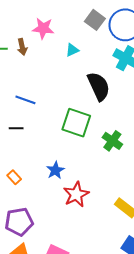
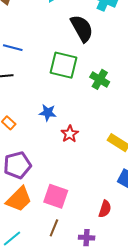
blue star: (55, 170) -> (48, 113), turned -30
red star: (76, 194) -> (70, 134), size x0.7

